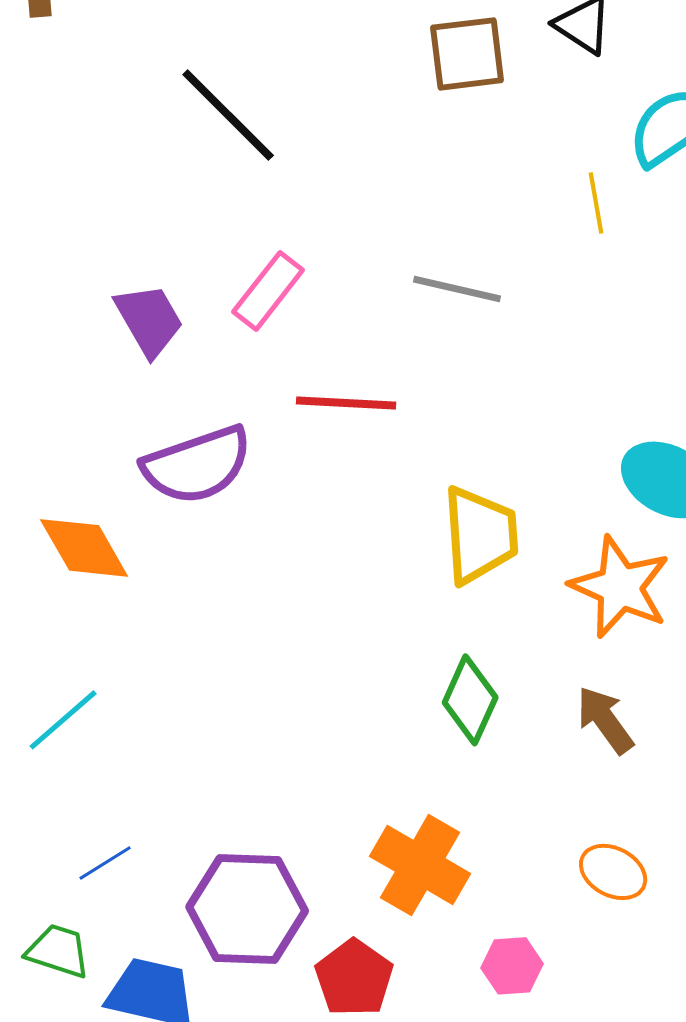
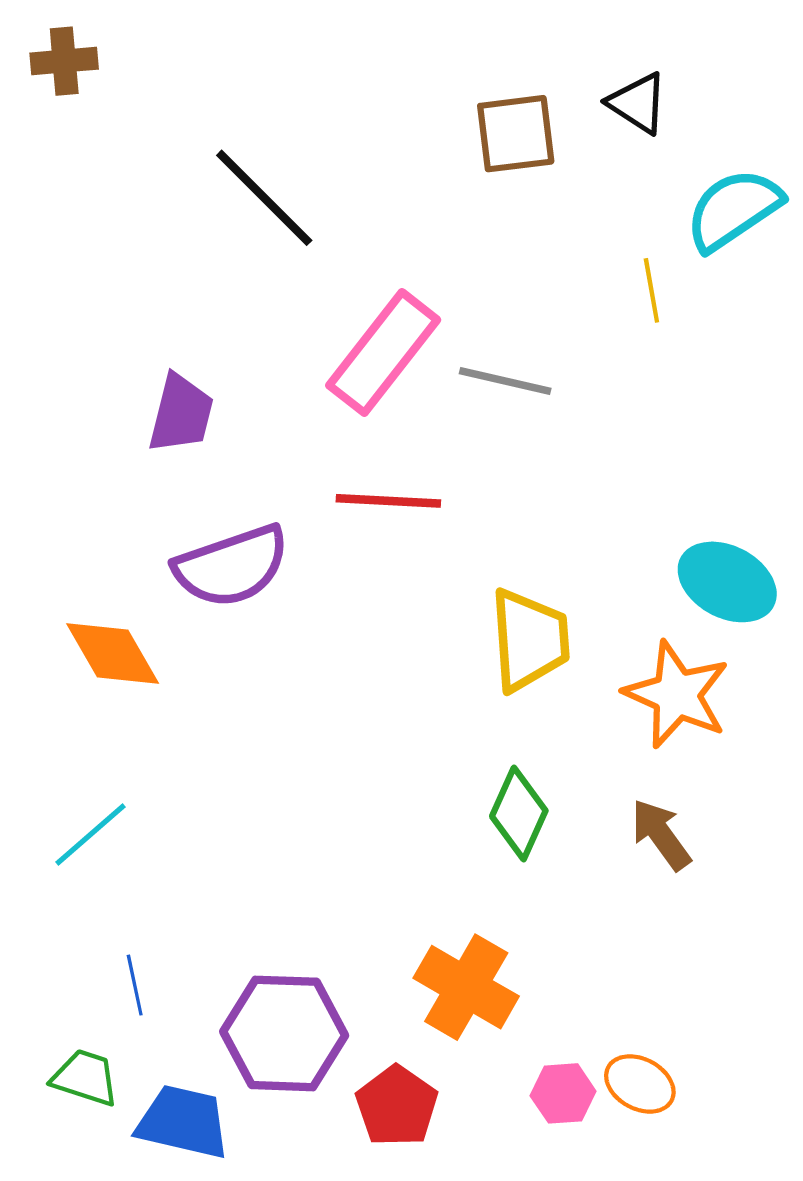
pink rectangle: (268, 291) -> (383, 353), moved, size x1.5
purple trapezoid: (149, 320) -> (181, 414), turned 44
blue line: (105, 863) -> (135, 985), turned -70
orange ellipse: (613, 872) -> (640, 1084), moved

